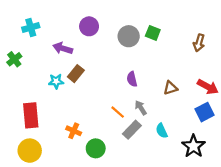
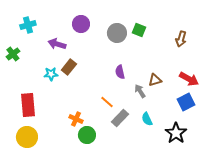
gray arrow: (141, 108) -> (140, 91), moved
orange cross: (74, 131) -> (76, 119), moved

